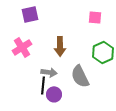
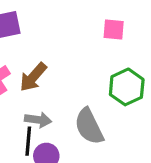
brown arrow: (60, 46) -> (33, 77), moved, turned 42

